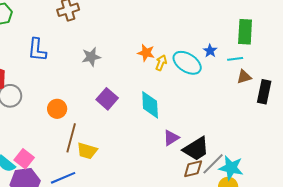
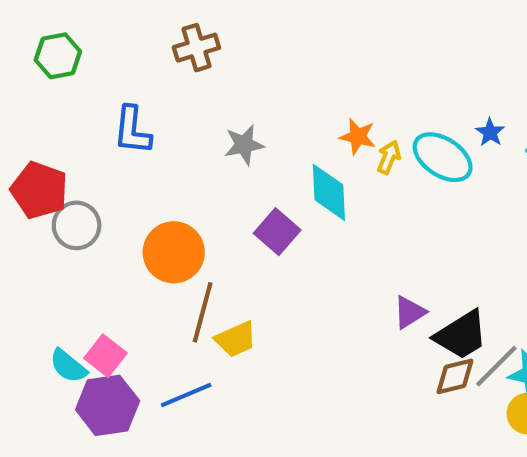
cyan diamond: (150, 105) -> (329, 192), moved
orange circle: (57, 109) -> (174, 252), size x1.5
yellow trapezoid: (87, 151) -> (236, 339), turned -40

